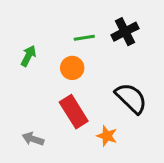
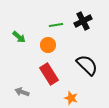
green arrow: (28, 56) -> (19, 37), turned 104
orange star: (107, 136) -> (71, 98), moved

